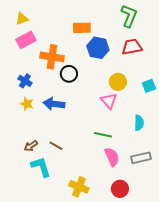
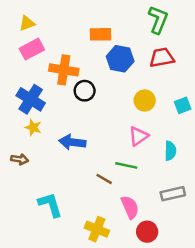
blue cross: (25, 81) -> (31, 99), size x1.6
pink triangle: (109, 101) -> (138, 136), moved, turned 36
blue arrow: (54, 104) -> (72, 142), moved
brown arrow: (31, 146) -> (20, 159), moved, turned -136
brown line: (56, 146) -> (104, 179), moved
pink semicircle: (112, 157) -> (130, 207), moved

